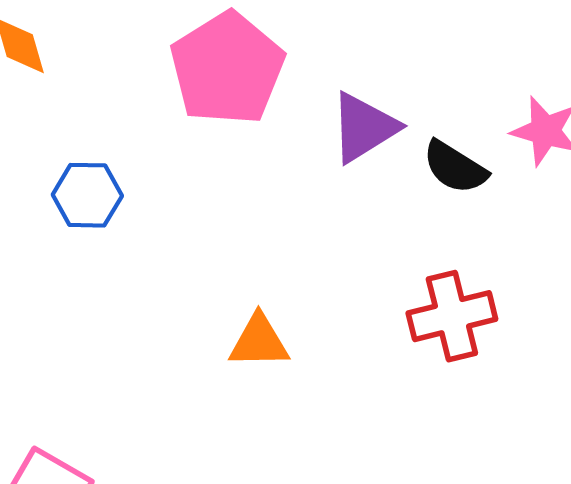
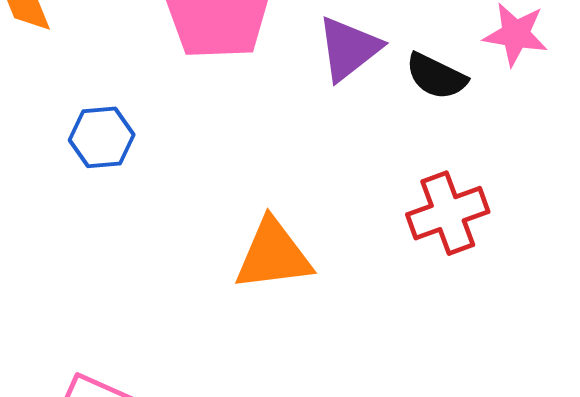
orange triangle: (259, 341) -> (273, 255), size x1.4

